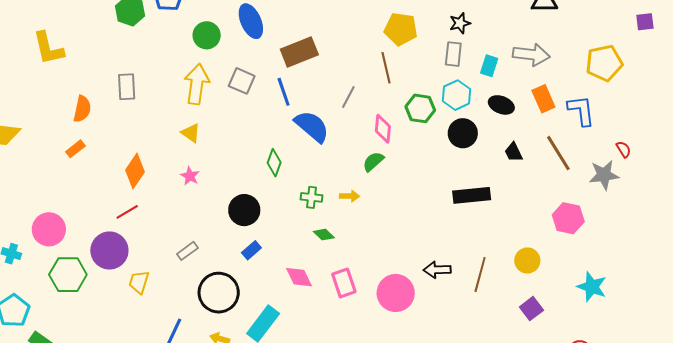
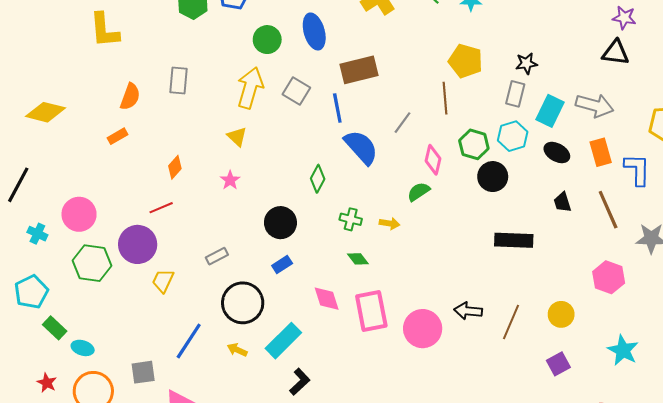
cyan rectangle: (489, 66) -> (550, 111), size x1.4
black circle: (463, 133) -> (493, 177), moved
orange diamond: (135, 171) -> (175, 167), size x0.7
pink rectangle: (344, 283) -> (371, 311), size x1.4

